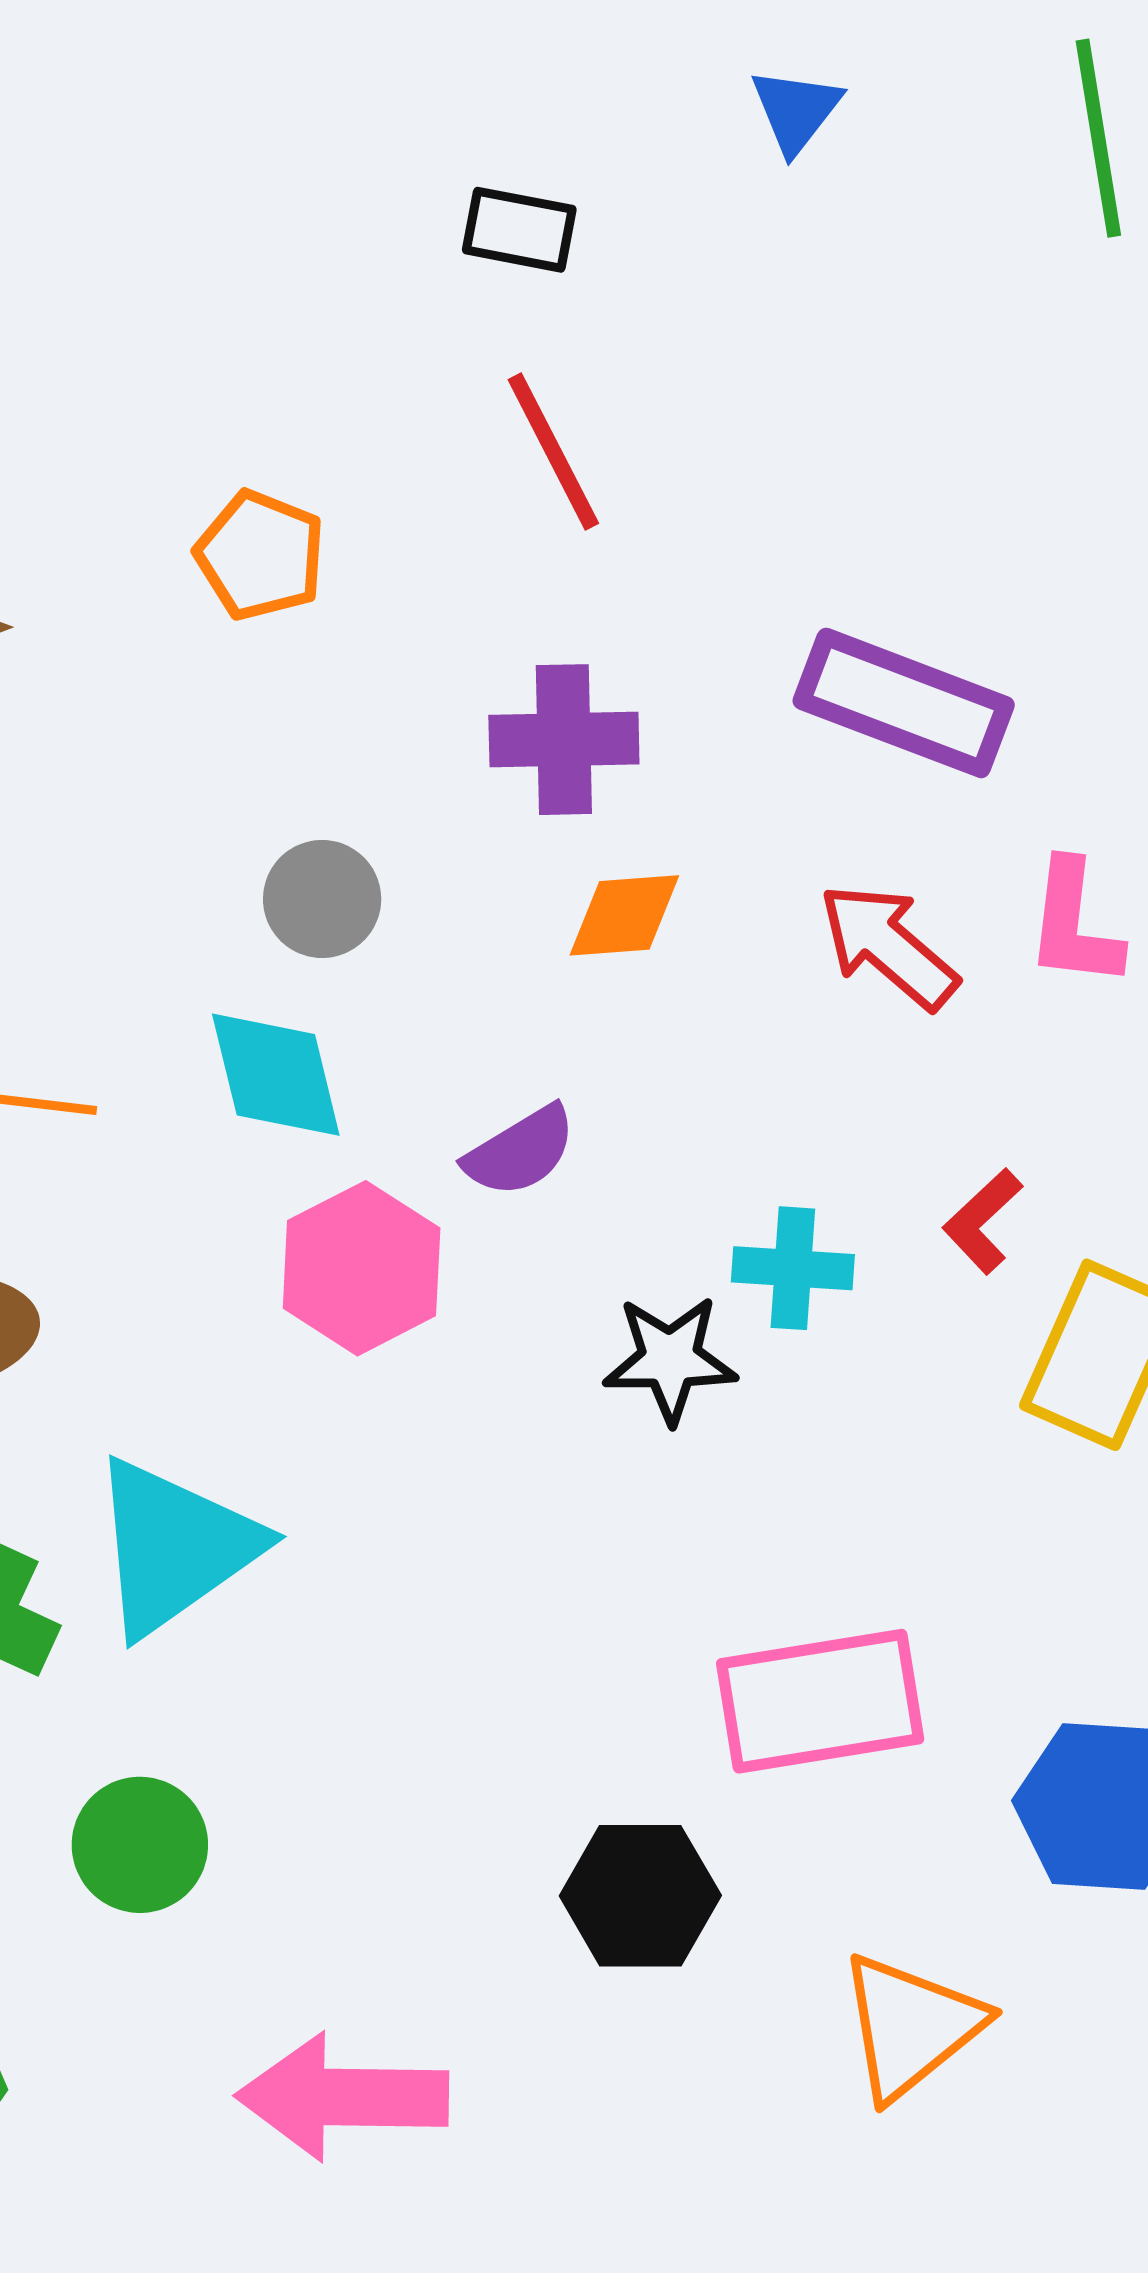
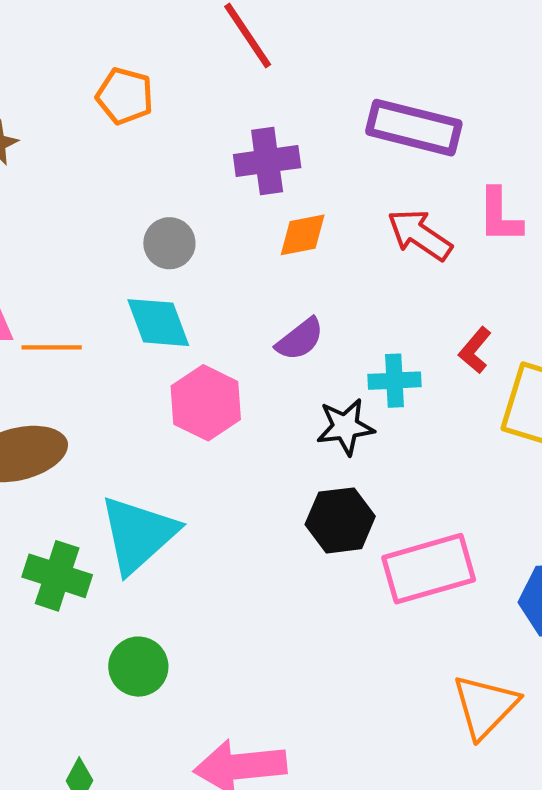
purple semicircle: (520, 1151) -> (300, 339), moved
black hexagon: (640, 1896) -> (340, 520), moved

